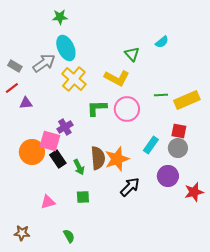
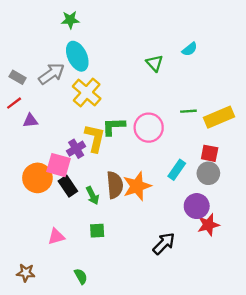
yellow L-shape: (117, 78) -> (95, 138), moved, turned -105
black arrow: (130, 187) -> (164, 243), moved
red star: (194, 192) -> (208, 225), moved

